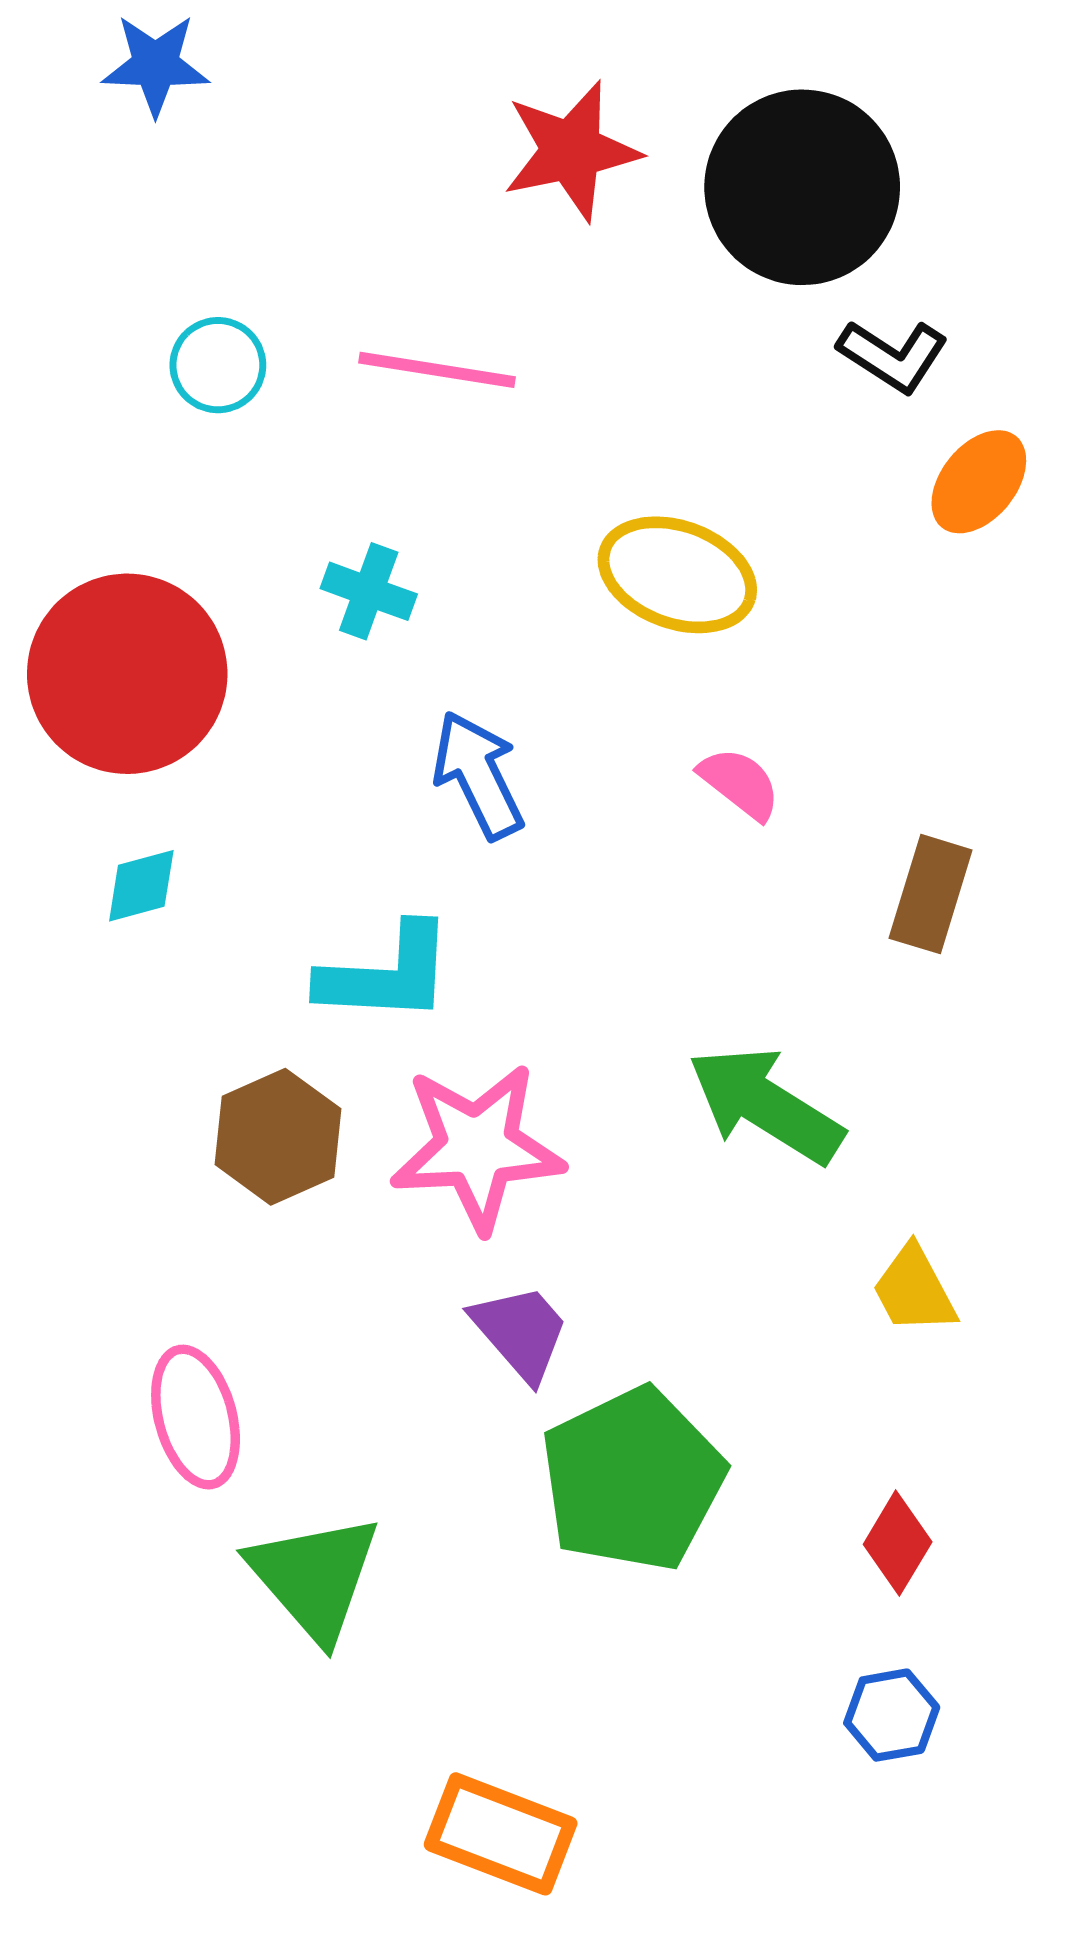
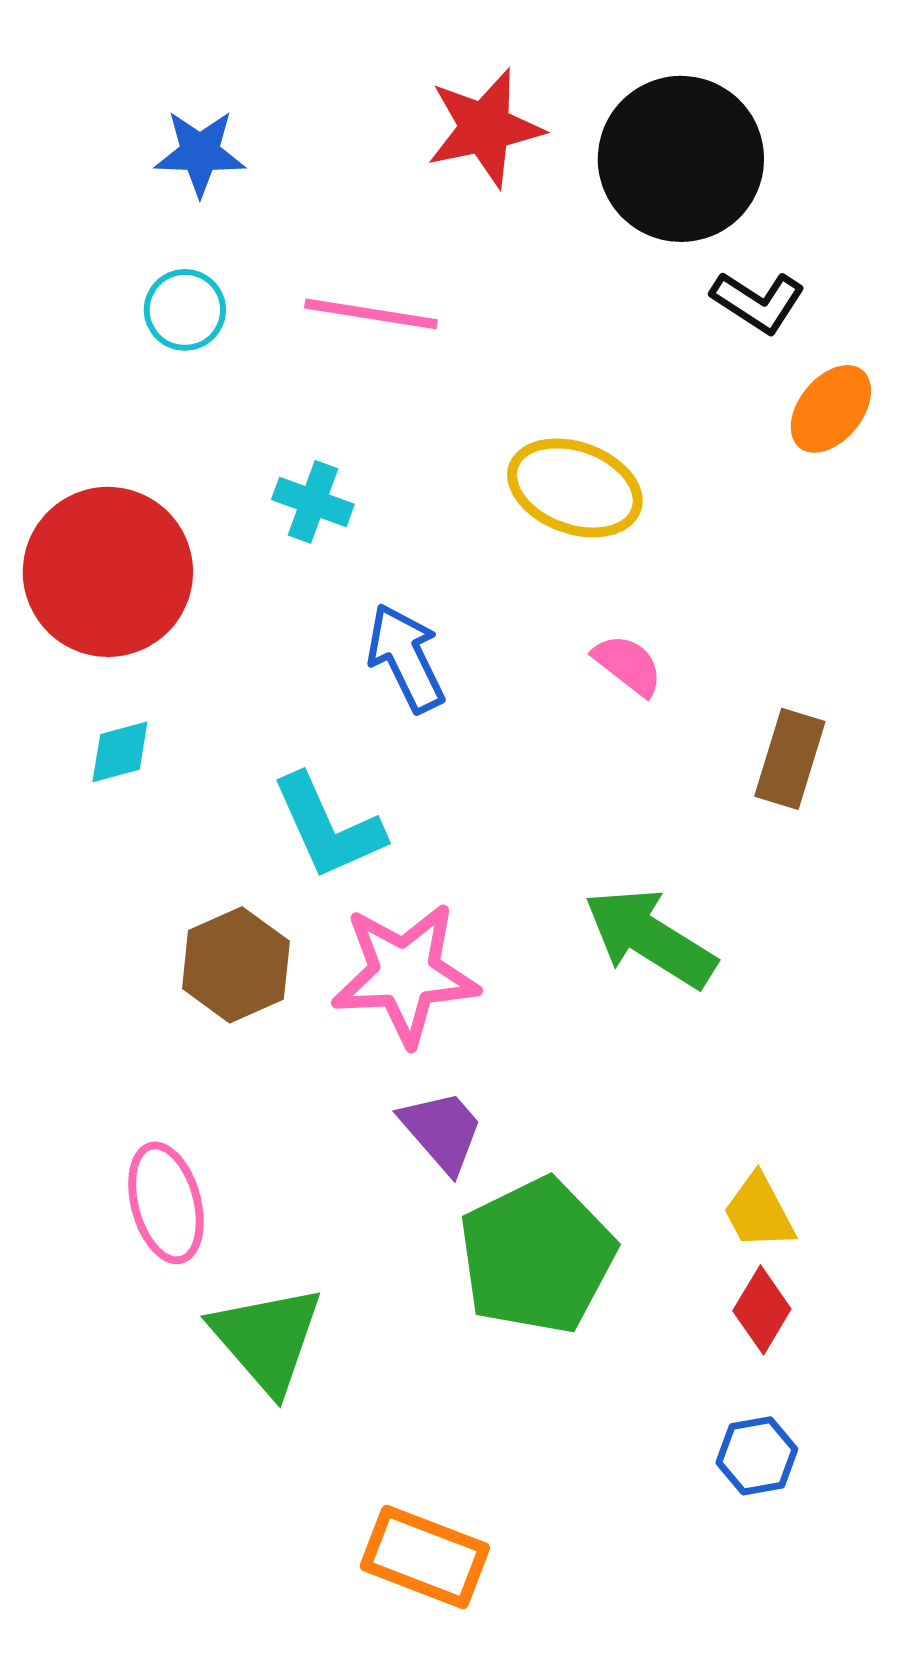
blue star: (155, 65) -> (200, 153), moved
cyan L-shape: (386, 974) -> (328, 827), turned 63
yellow trapezoid: (914, 1290) -> (759, 1212), moved

